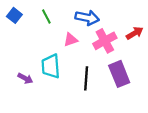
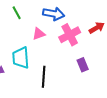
purple rectangle: (119, 74) -> (83, 65), size x0.6
black line: (86, 78) -> (44, 77), moved

